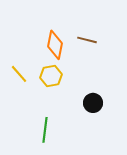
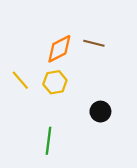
orange diamond: (55, 45) -> (59, 49), turned 52

